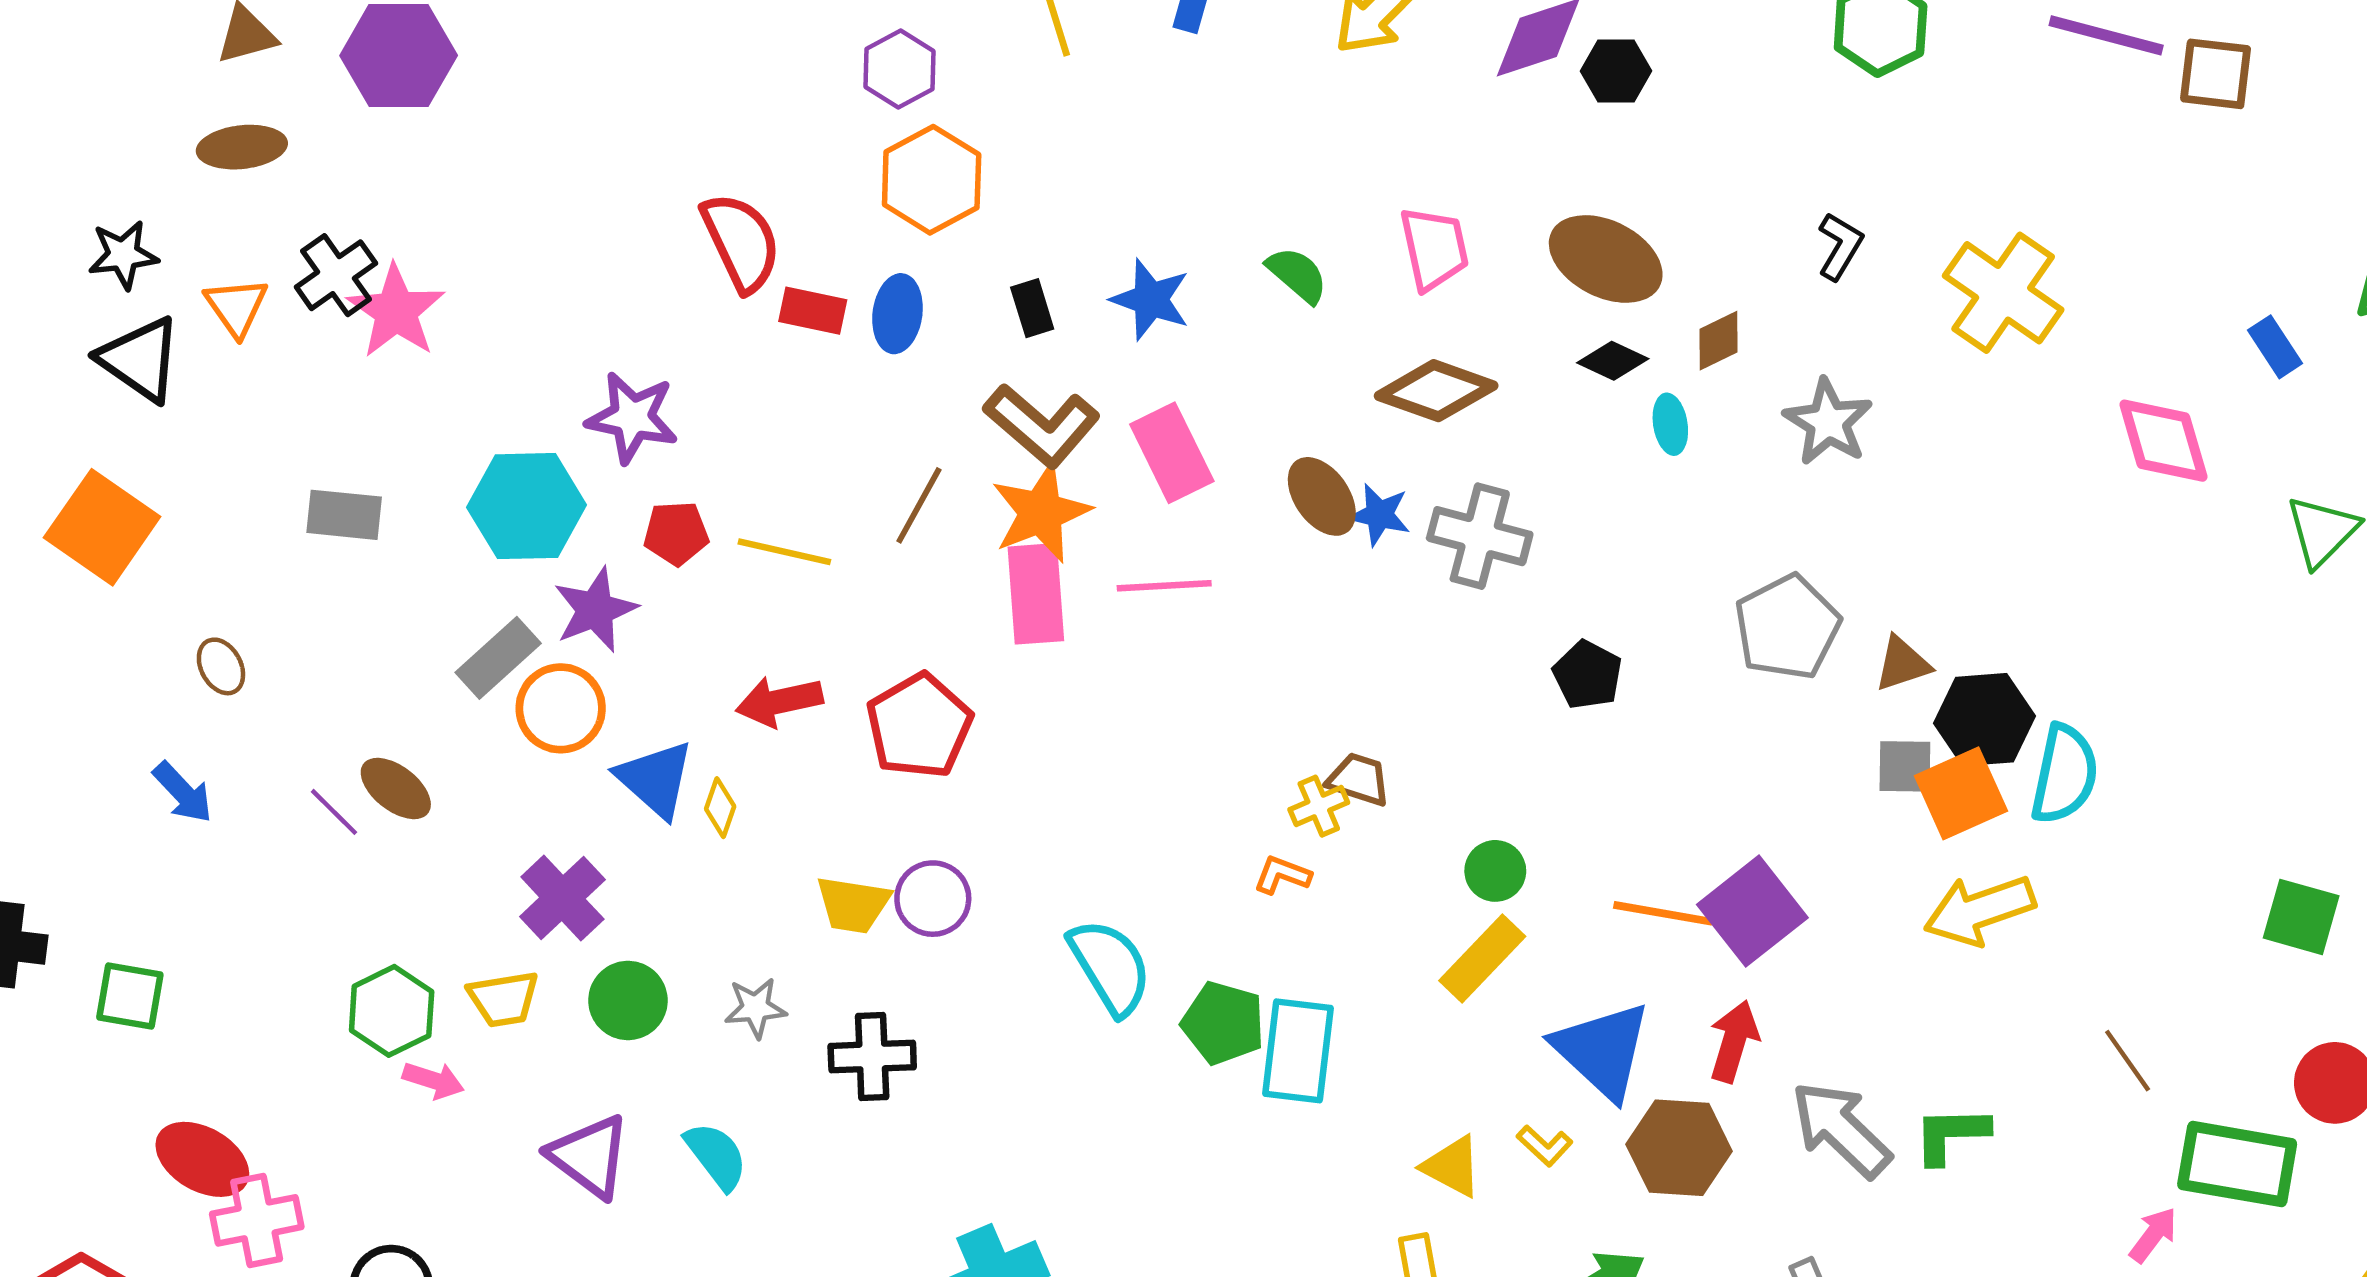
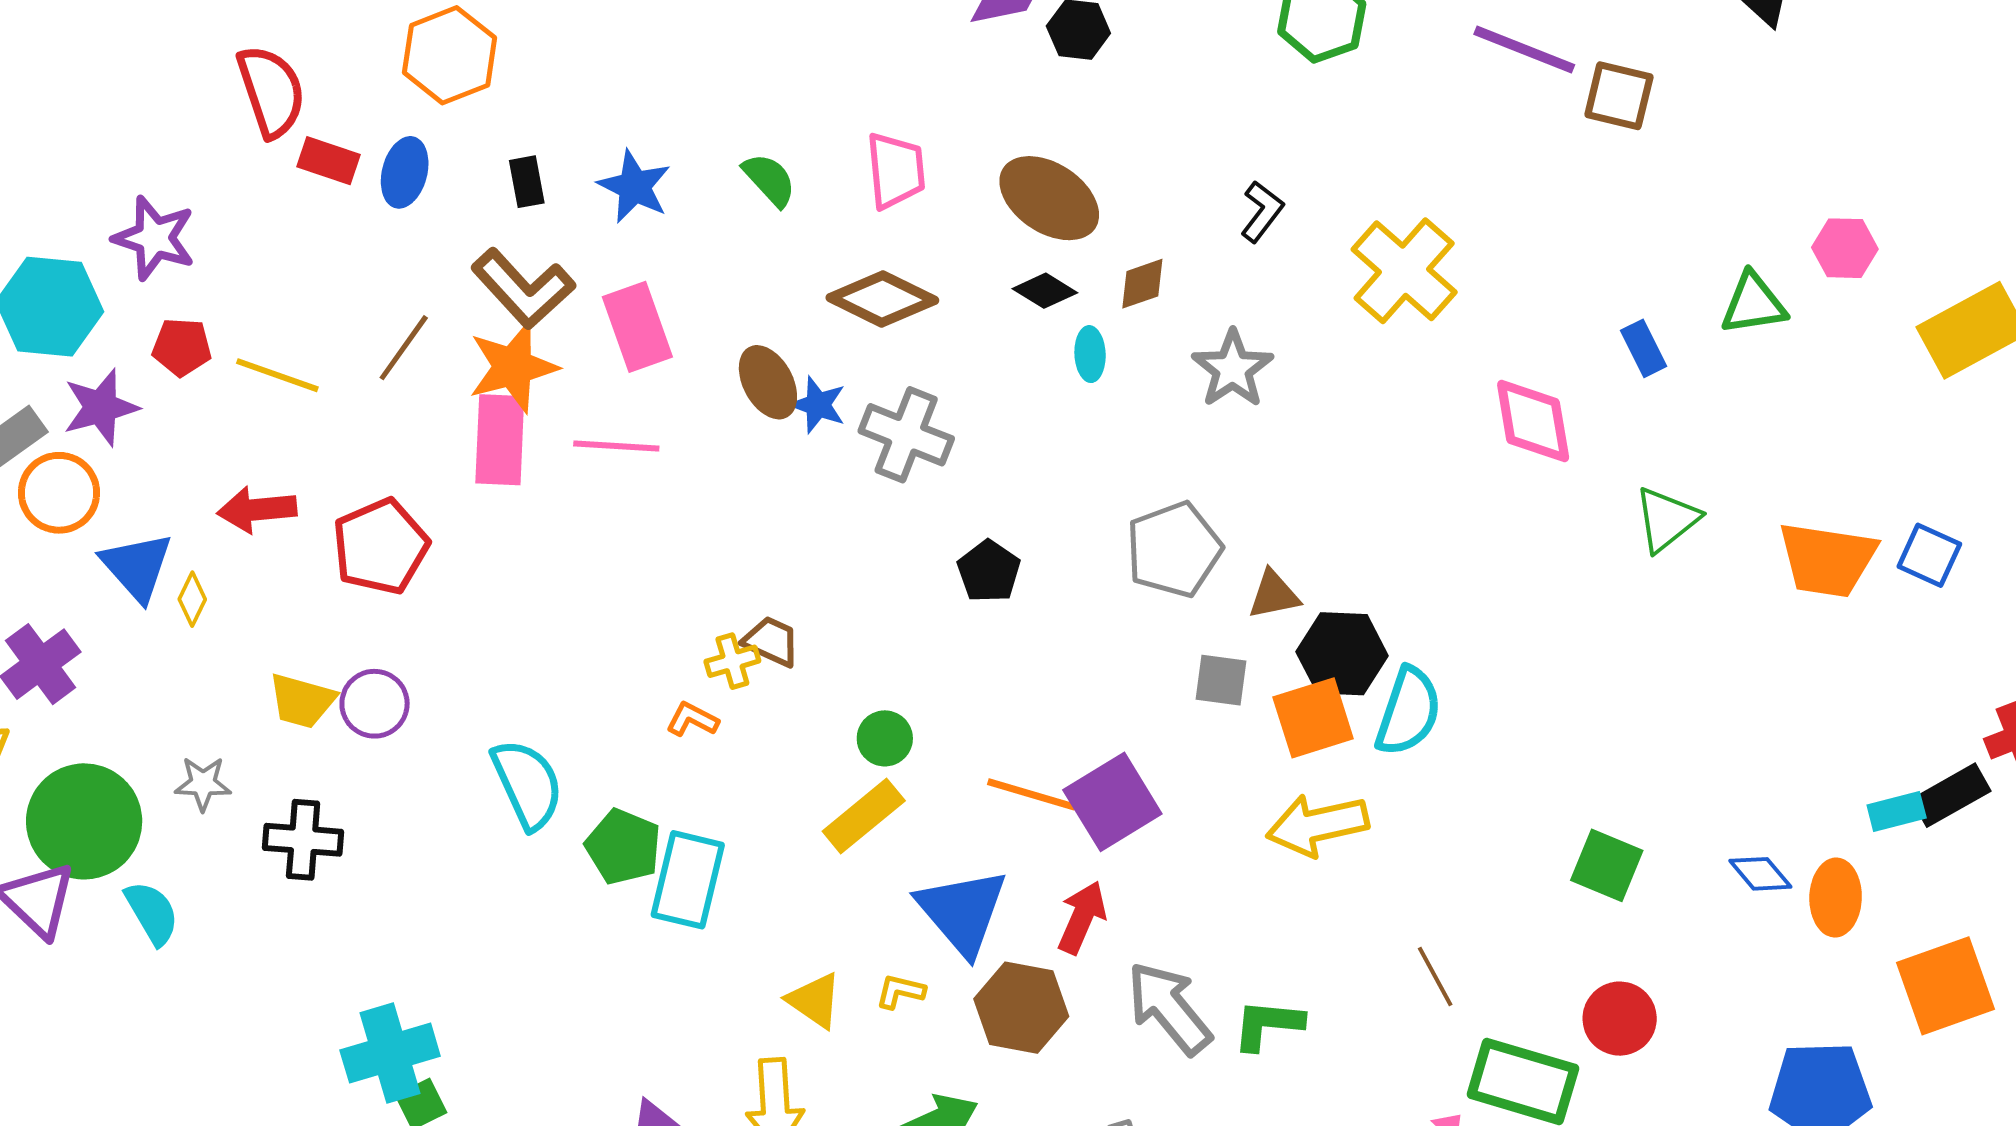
gray square: (1905, 766) -> (1221, 680), moved
green circle: (628, 1000) -> (84, 821), moved, size x1.6
yellow L-shape: (1545, 1146) -> (900, 991), turned 144

